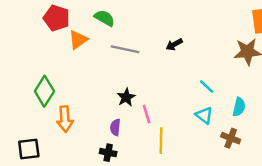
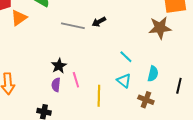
gray line: (125, 49) -> (73, 26), moved
purple semicircle: (115, 127) -> (56, 85), moved
yellow line: (161, 141) -> (99, 96), moved

